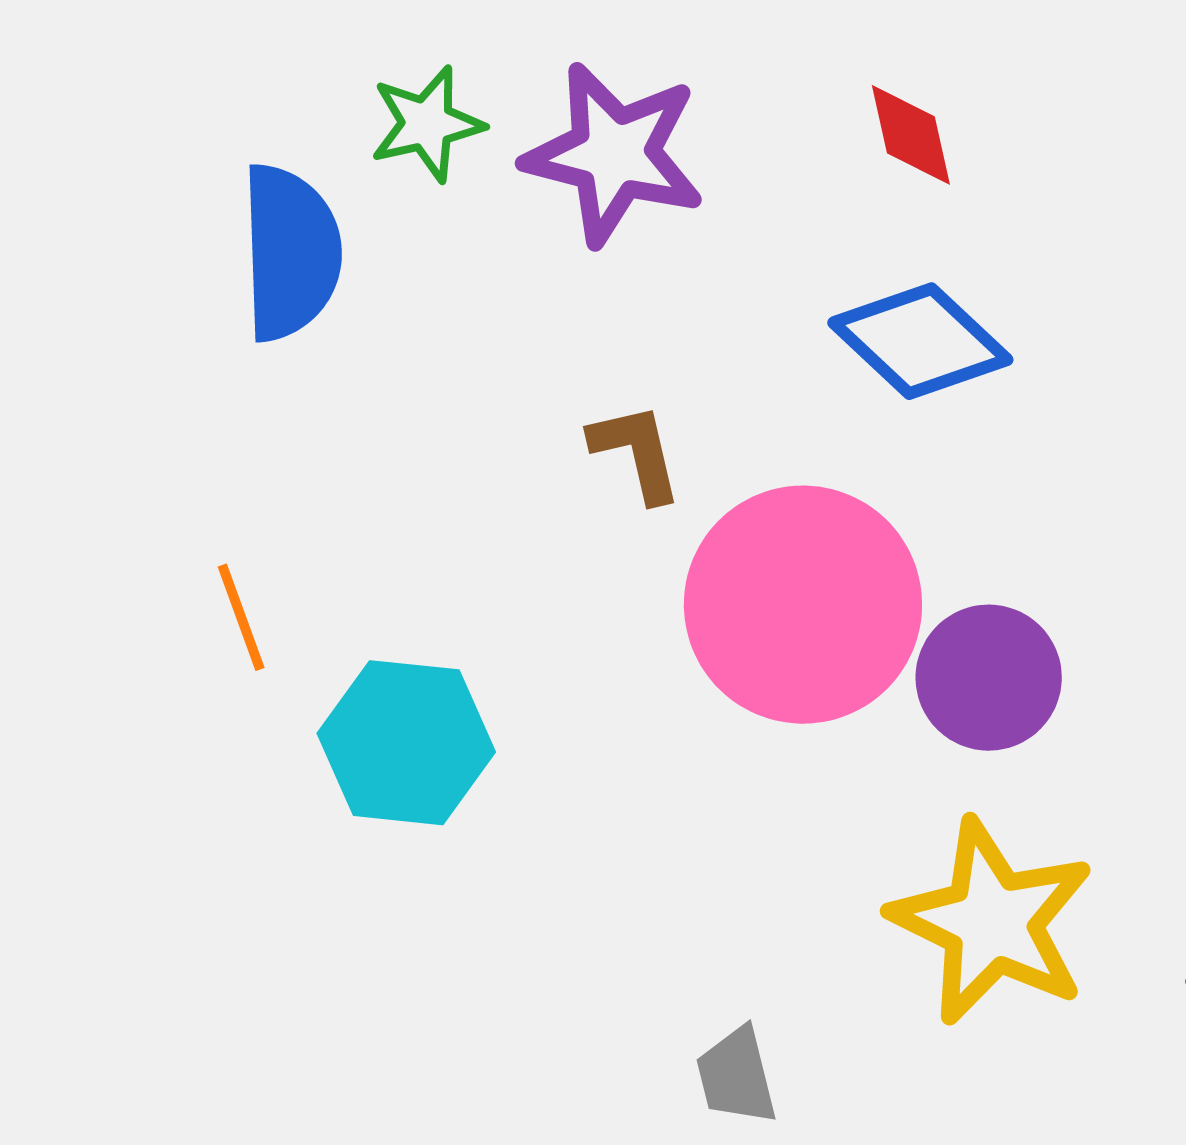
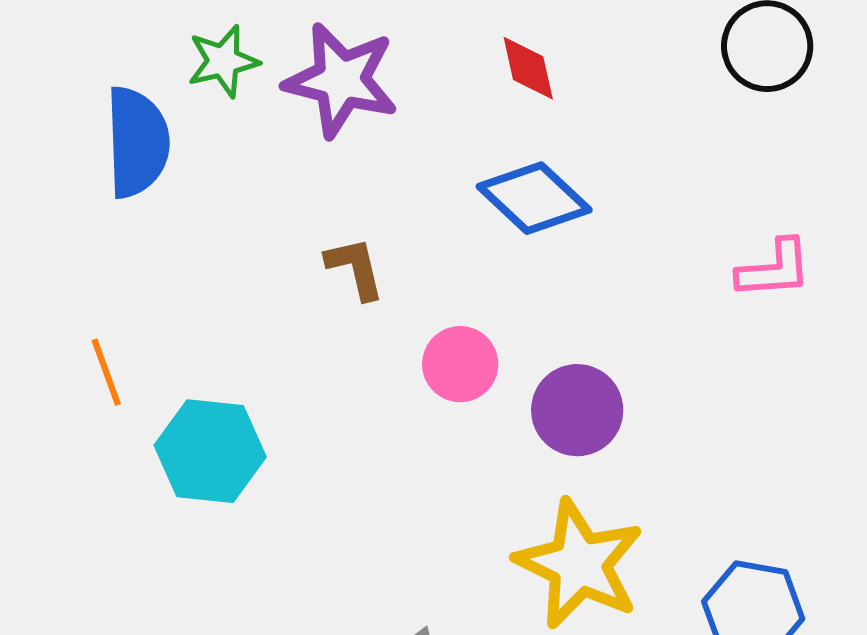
pink circle: (803, 605) -> (460, 364), size x0.5

